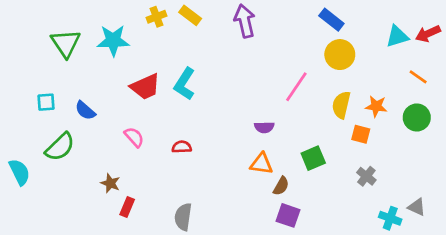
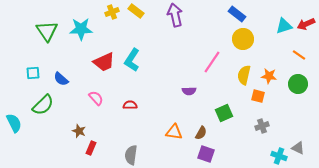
orange triangle: (261, 164) -> (174, 132), moved
gray cross: (366, 176) -> (262, 126), turned 32

